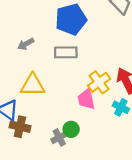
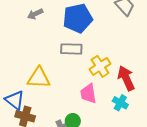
gray arrow: (26, 44) -> (35, 14), moved
yellow cross: (99, 82) -> (100, 66), moved

